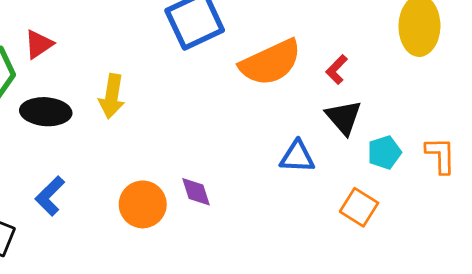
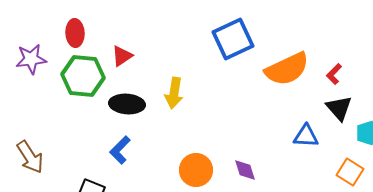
purple diamond: (196, 192) -> (245, 170), moved
blue L-shape: (50, 196) -> (120, 150), moved

